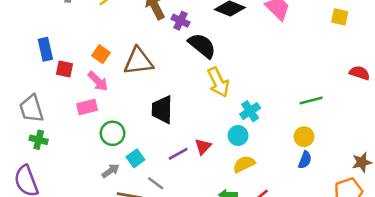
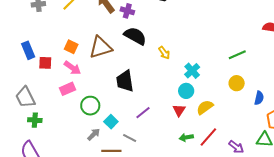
black semicircle: (202, 46) -> (135, 36), moved
yellow arrow: (218, 82) -> (164, 53), size x0.6
red triangle: (203, 147) -> (179, 110), moved
blue semicircle: (305, 160) -> (259, 98), moved
yellow semicircle: (244, 164) -> (205, 107), moved

